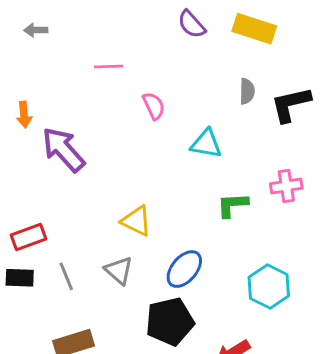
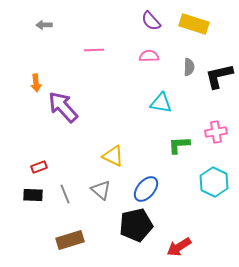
pink semicircle: (154, 106) -> (149, 56), moved, turned -66
red rectangle: (28, 237) -> (39, 167), size x0.7
cyan hexagon: (269, 287) -> (214, 182), moved

